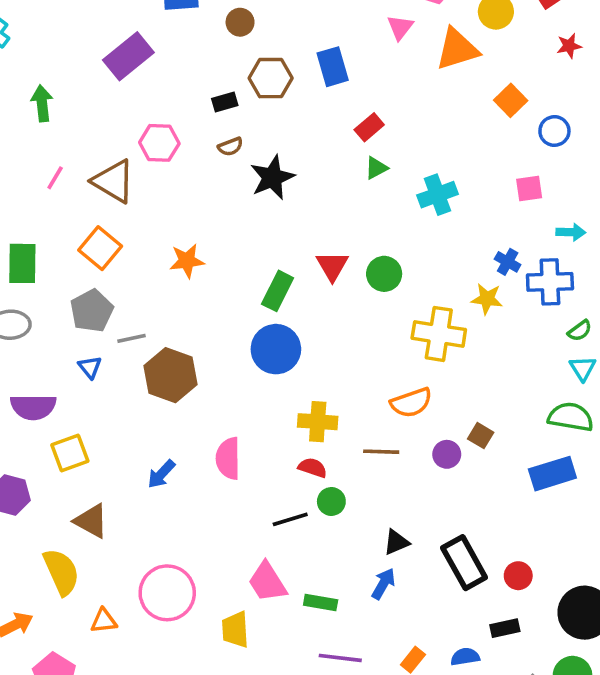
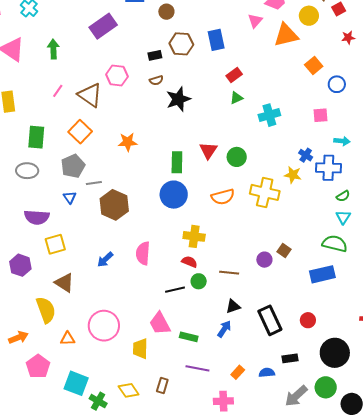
green rectangle: (278, 291) -> (177, 162), turned -30
orange semicircle: (411, 403) -> (223, 197), moved
brown line: (381, 452) -> (229, 273), moved
red circle: (518, 576) -> (308, 320), moved

